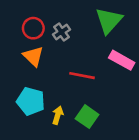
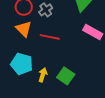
red line: (82, 76) -> (50, 37), moved

